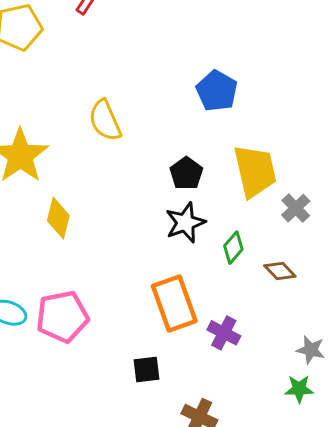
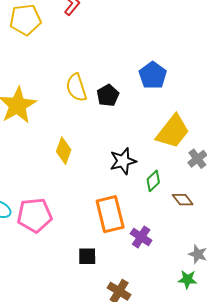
yellow trapezoid: (255, 171) -> (173, 131), turned 45
black pentagon: (186, 173) -> (108, 95), moved
yellow diamond: (58, 218) -> (64, 151), moved

